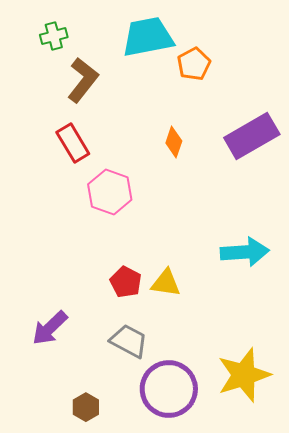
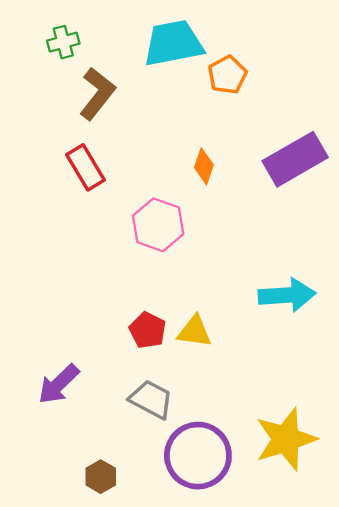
pink hexagon: (110, 192) -> (158, 225), moved

